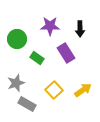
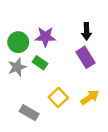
purple star: (50, 26) -> (45, 37), moved
purple rectangle: (66, 53) -> (85, 57), moved
gray star: (16, 83) -> (17, 67), moved

